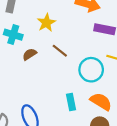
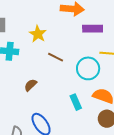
brown semicircle: (30, 54) -> (31, 85), moved

